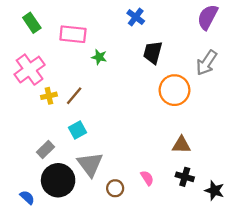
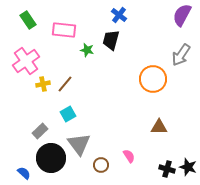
black trapezoid: (153, 52) -> (111, 40), moved
black cross: (185, 177) -> (167, 169), moved

